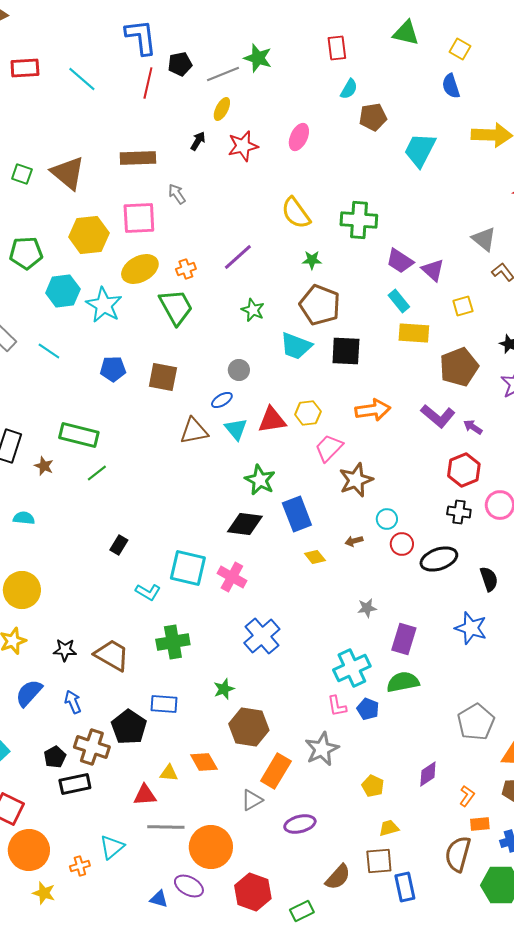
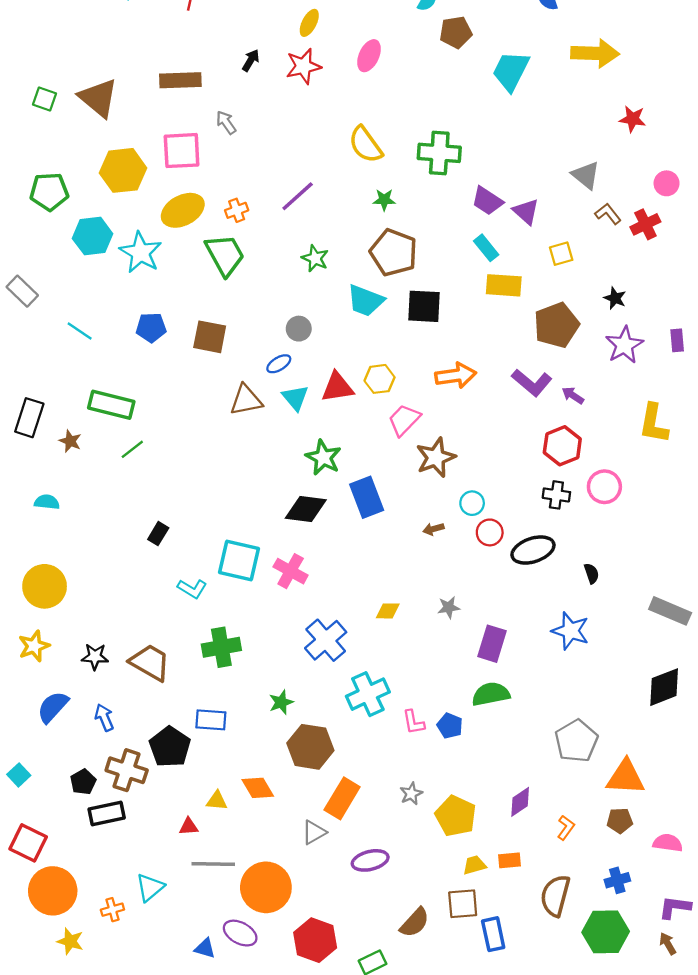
yellow ellipse: (222, 109) -> (309, 23), moved
cyan line: (49, 351) -> (80, 331), moved
yellow diamond: (315, 557) -> (388, 611), moved, turned -50
black semicircle: (489, 579) -> (592, 573), size x0.7
cyan cross: (352, 668) -> (368, 694), moved
gray star: (322, 749) -> (411, 794), moved, size x0.6
yellow pentagon: (373, 786) -> (456, 816), size x1.6
red triangle: (145, 795) -> (189, 826), size x0.7
orange rectangle: (480, 824) -> (510, 860), moved

